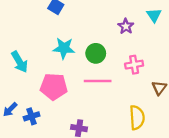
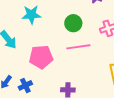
cyan star: (64, 48) -> (31, 15), moved

